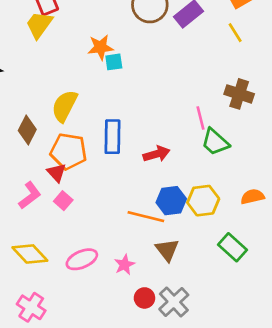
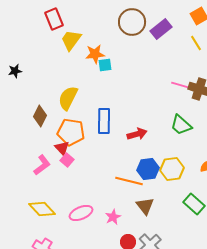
yellow trapezoid: (39, 25) -> (71, 40), moved
pink line: (200, 118) -> (180, 85), moved, turned -60
pink square: (63, 201) -> (67, 160), moved

